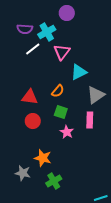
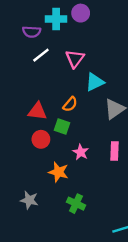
cyan cross: (47, 32) -> (56, 19), moved, turned 30
green square: (61, 112) -> (62, 126), moved
pink rectangle: (90, 120) -> (115, 151), moved
orange star: (43, 158) -> (58, 172), moved
green cross: (54, 181) -> (76, 204), moved, turned -35

